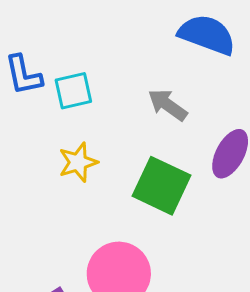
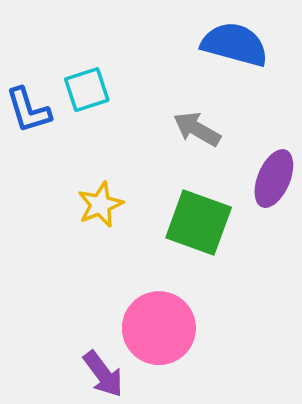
cyan square: (73, 91) -> (87, 90), moved

